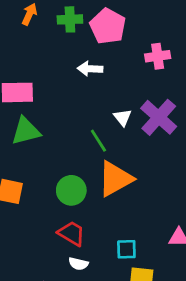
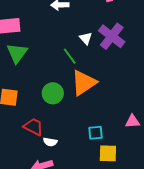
green triangle: (26, 131) -> (17, 53), turned -35
red trapezoid: (72, 233) -> (33, 127), moved
white semicircle: (78, 264) -> (50, 142), moved

